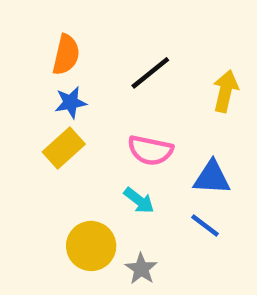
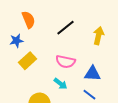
orange semicircle: (66, 55) -> (28, 20), turned -36
blue star: (71, 102) -> (16, 41), moved

